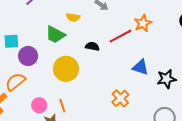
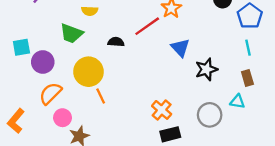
blue triangle: (140, 67) -> (180, 48), moved, turned 36
orange semicircle: (15, 82) -> (50, 93), moved
orange cross: (120, 98) -> (162, 110), moved
orange line: (62, 106) -> (101, 96), moved

